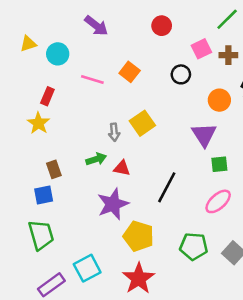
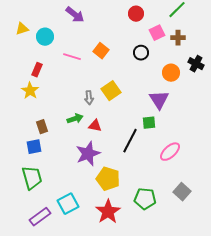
red circle: (162, 26) -> (136, 14), moved
green square: (219, 164) -> (149, 123), moved
green pentagon: (194, 246) -> (145, 199), moved

